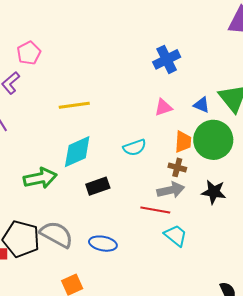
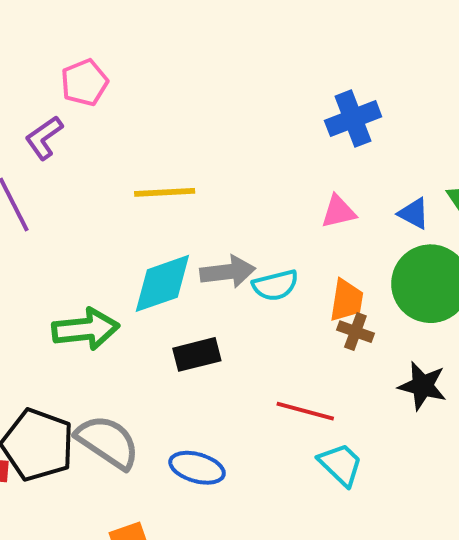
orange trapezoid: (183, 142) -> (346, 300), moved
gray arrow: (171, 190) -> (228, 272), moved

